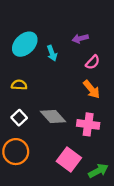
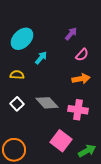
purple arrow: (80, 38) -> (71, 34), turned 144
cyan arrow: (52, 53) -> (41, 58), moved, turned -120
orange arrow: (91, 89) -> (81, 79), turned -60
orange circle: (16, 152) -> (14, 150), moved

